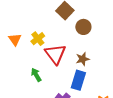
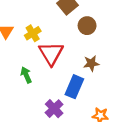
brown star: (83, 59) -> (91, 63), moved

